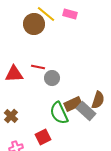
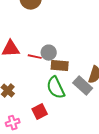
red line: (38, 67) -> (35, 57), moved
brown rectangle: (73, 104) -> (60, 66), moved, turned 30

